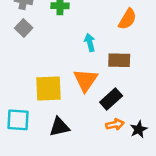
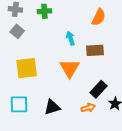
yellow square: (49, 88) -> (27, 68), moved
black rectangle: (111, 99) -> (98, 89), moved
orange arrow: (115, 124) -> (88, 108), moved

